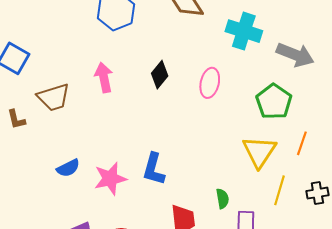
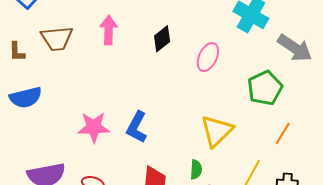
yellow triangle: (259, 152) -> (217, 131), moved
blue semicircle: (68, 168) -> (26, 97), moved, size x1.4

